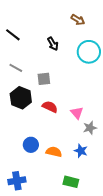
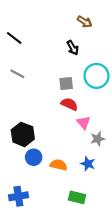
black arrow: (53, 44) -> (73, 48), moved
cyan circle: (89, 52) -> (97, 76), moved
gray square: (44, 79) -> (66, 83), moved
black hexagon: (21, 98) -> (23, 134), moved
red semicircle: (50, 107) -> (69, 104), moved

